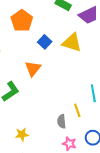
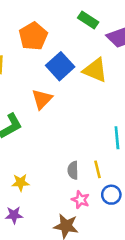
blue square: (45, 42) -> (60, 66), size x1.5
yellow line: (77, 110) -> (97, 169), moved

